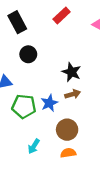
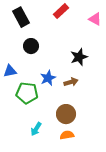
black star: (71, 72) -> (79, 57), moved, turned 30
blue star: (49, 103) -> (48, 78), moved

